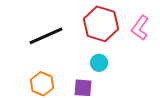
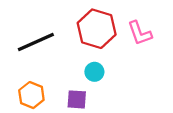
pink L-shape: (140, 28) -> (140, 33), turned -55

